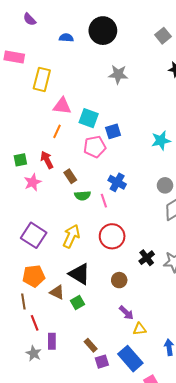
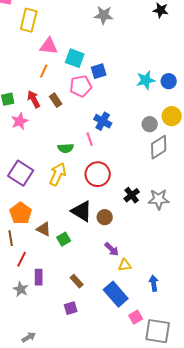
brown rectangle: (70, 176) -> (56, 100), moved
green semicircle: (83, 196) -> (66, 148), moved
black triangle: (79, 274) -> (82, 211), moved
orange pentagon: (34, 276) -> (21, 213), turned -30
red line: (35, 323) -> (22, 259), turned 49
purple square: (102, 362) -> (71, 308), moved

